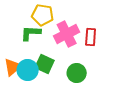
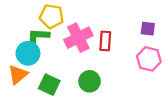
green square: (45, 64) -> (49, 85), moved
cyan circle: (28, 70) -> (28, 53), moved

